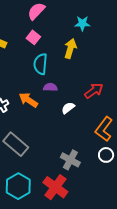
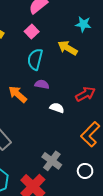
yellow arrow: (70, 49) -> (68, 48), turned -84
white semicircle: (68, 108) -> (57, 108), turned 48
white circle: (106, 155) -> (85, 171), moved

